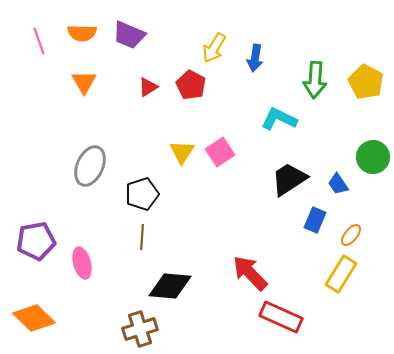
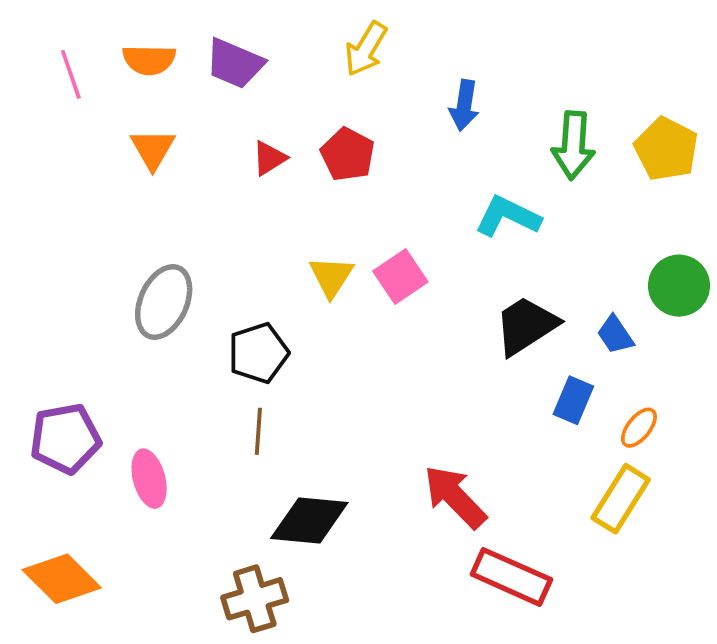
yellow arrow: (214, 48) -> (366, 49), moved

